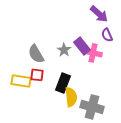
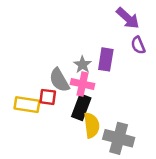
purple rectangle: (82, 46) -> (106, 59), turned 48
pink cross: (93, 53) -> (83, 84), moved
gray semicircle: (36, 54) -> (59, 80), moved

